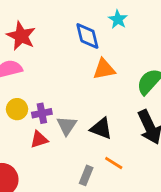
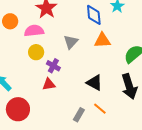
yellow circle: (17, 109) -> (36, 52), moved
purple cross: (42, 113) -> (53, 66), turned 32
gray triangle: (67, 126) -> (71, 42), moved

